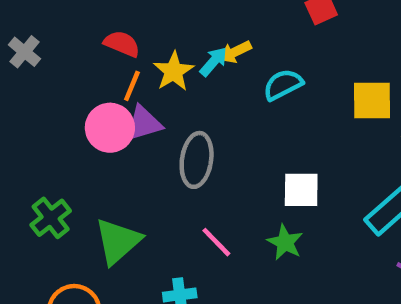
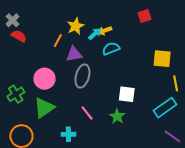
red semicircle: (122, 44) -> (19, 36), moved
yellow star: (174, 71) -> (76, 26), moved
cyan semicircle: (283, 85) -> (111, 49), moved
purple triangle: (144, 123) -> (74, 54), moved
pink circle: (110, 128) -> (44, 79), moved

